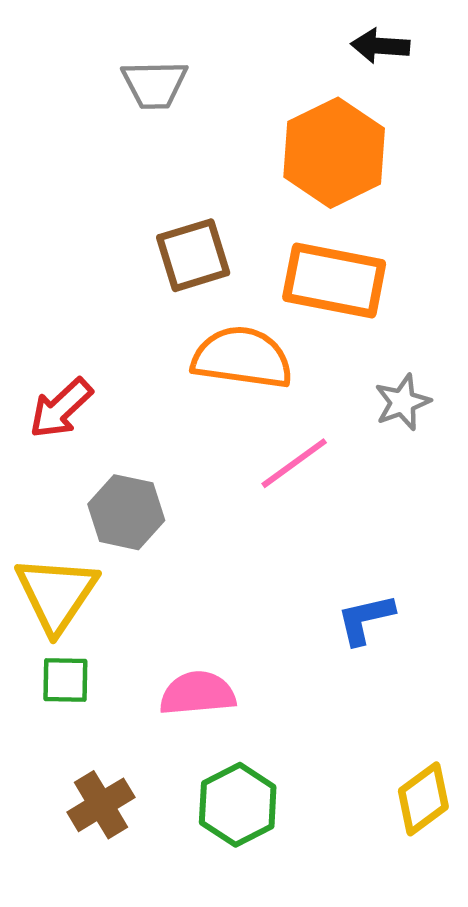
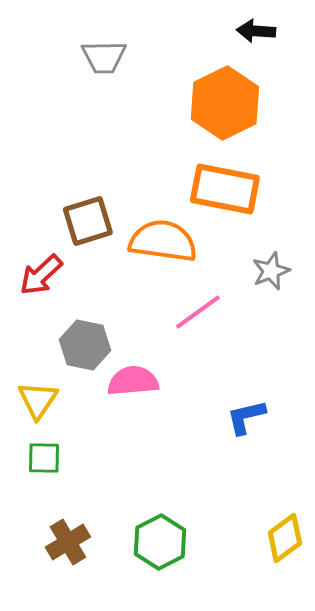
brown square: (193, 255) -> (88, 221), moved
yellow triangle: (56, 594) -> (38, 400), size x0.7
pink semicircle: (198, 693) -> (133, 381), moved

